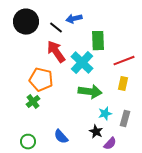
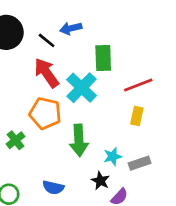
orange pentagon: (41, 80) -> (45, 113), moved
green arrow: (90, 92) -> (79, 140), moved, turned 80
gray rectangle: (125, 119) -> (140, 163), turned 56
blue semicircle: (61, 137) -> (53, 187), turned -35

